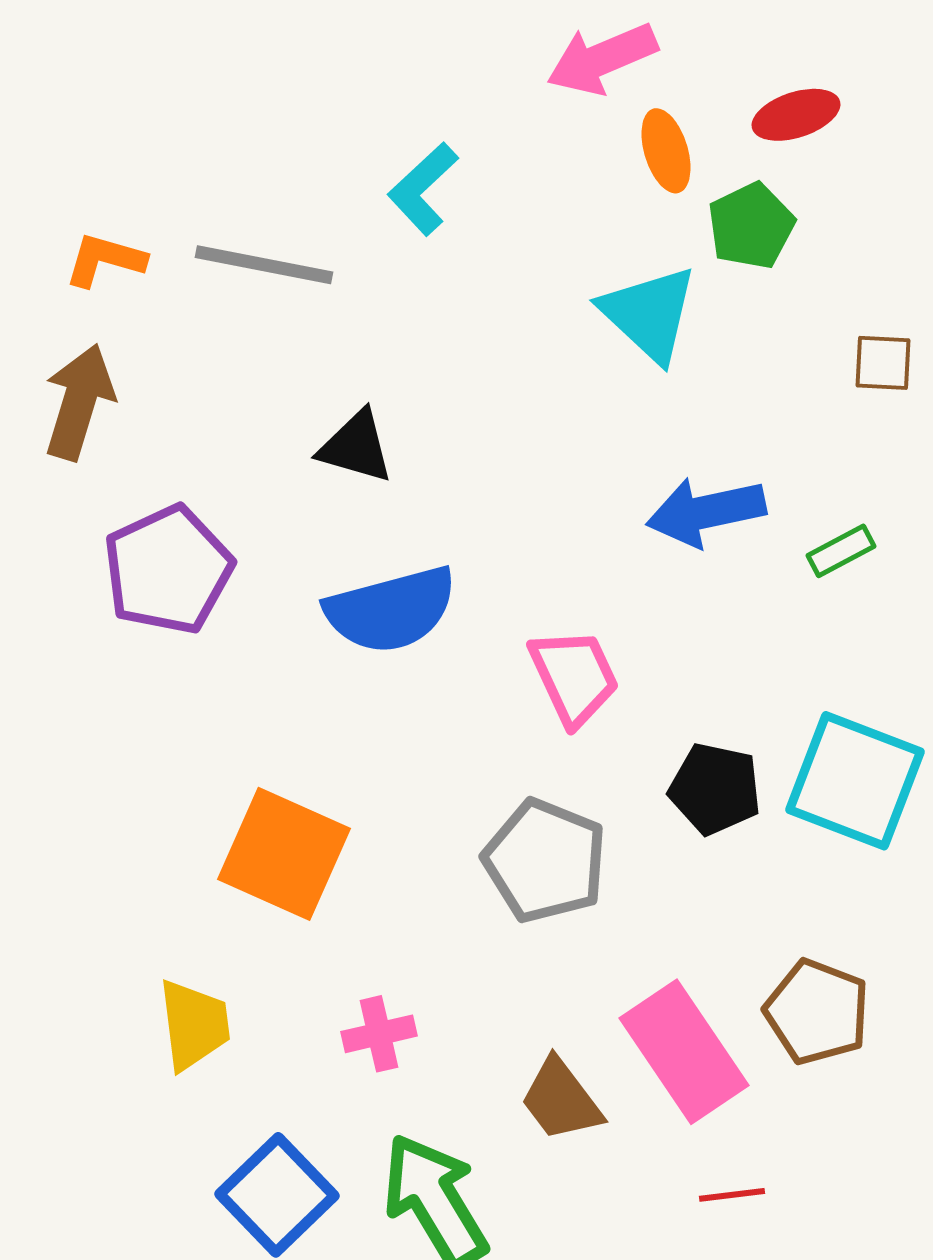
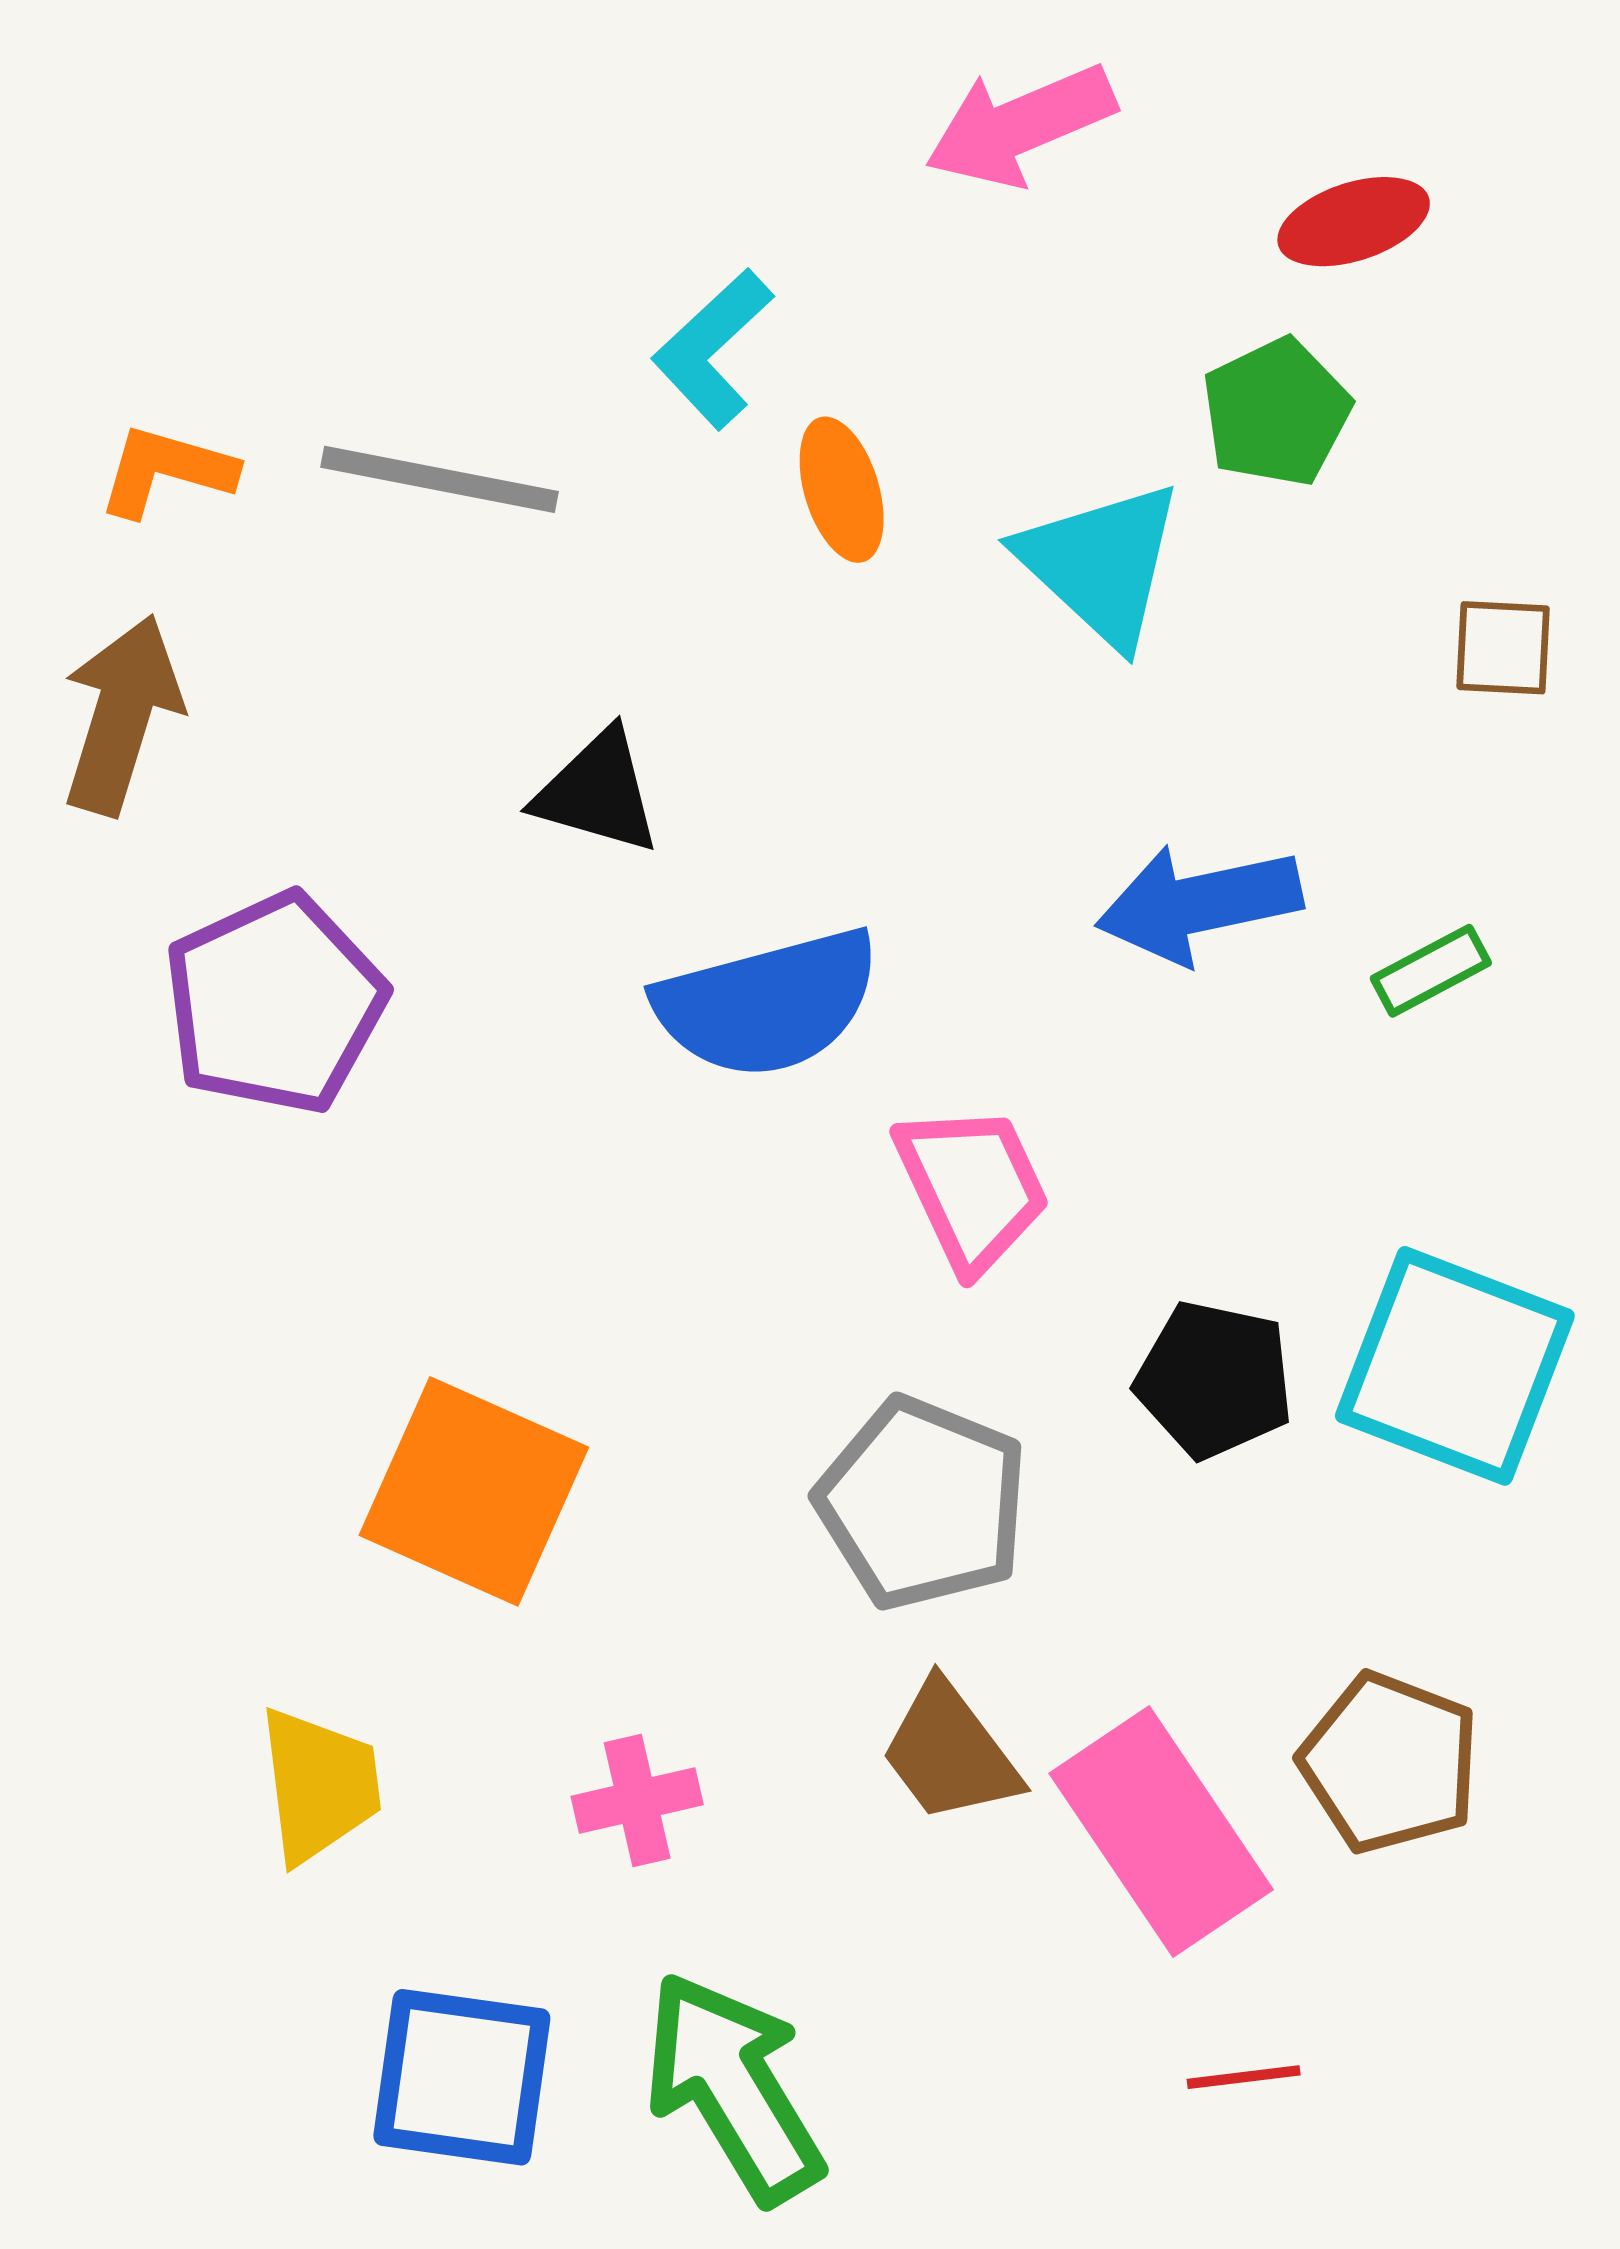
orange ellipse: (666, 151) -> (842, 490), moved
blue semicircle: (391, 610) -> (768, 1003), moved
brown trapezoid: (561, 1100) -> (950, 1752), moved
blue square: (277, 1195) -> (462, 2077), turned -38

